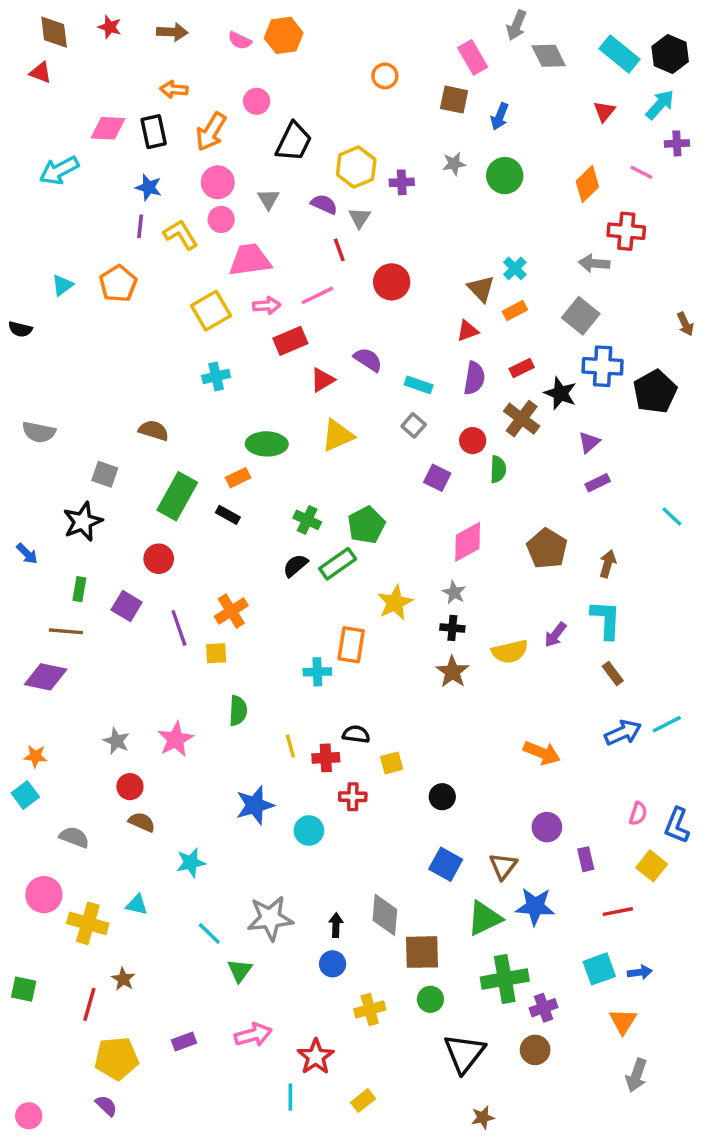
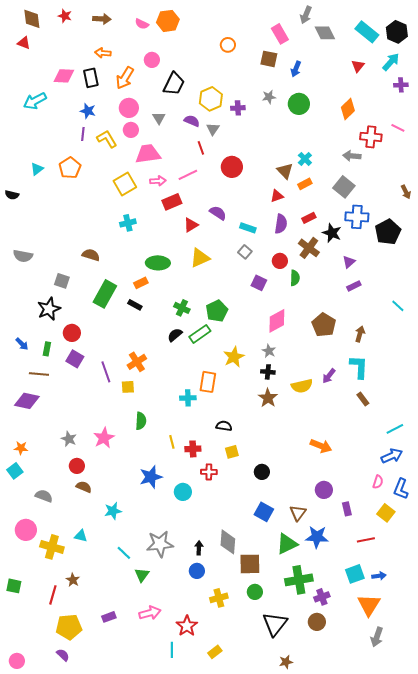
pink line: (641, 172) -> (398, 128), moved
blue arrow: (27, 554) -> (22, 344), moved
red circle: (159, 559) -> (72, 333), moved
blue arrow: (623, 733) -> (392, 456), moved
black semicircle: (356, 734) -> (224, 426), moved
orange triangle: (623, 1021) -> (369, 605), size x1.4

